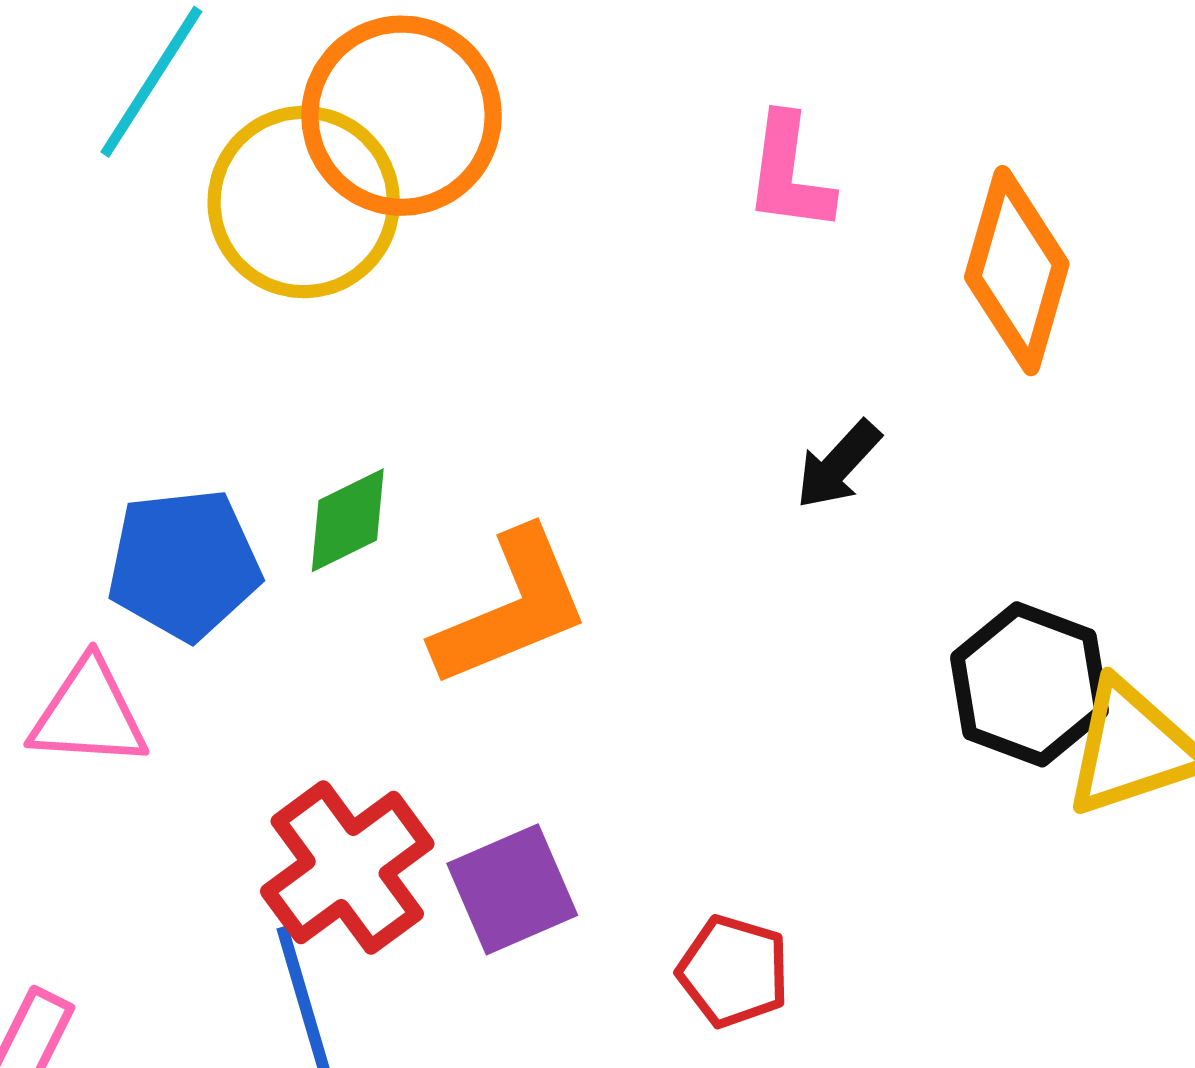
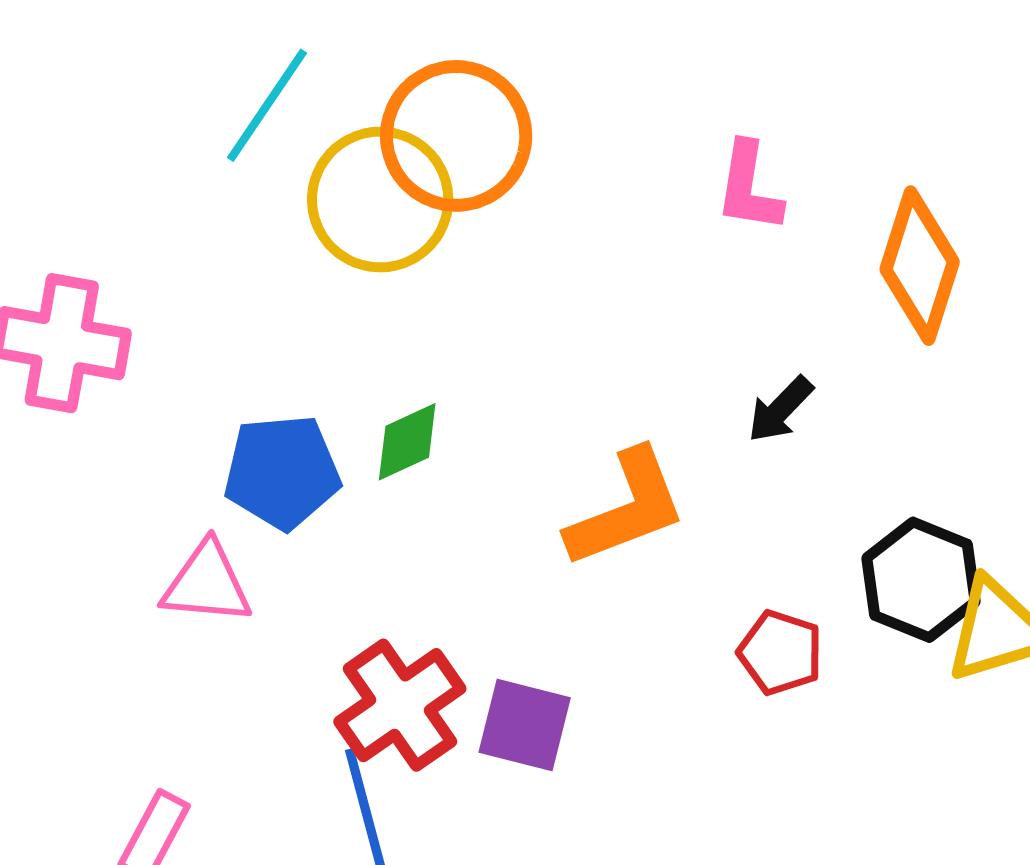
orange L-shape: (511, 608) -> (627, 509), moved
purple square: (512, 889) -> (525, 725), turned 36
red pentagon: (734, 971) -> (780, 652), moved

